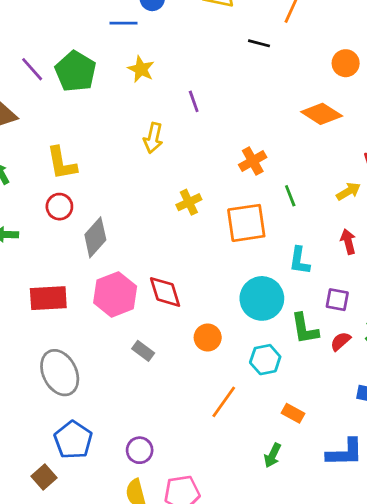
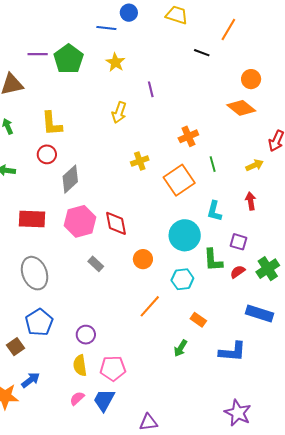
orange circle: (346, 63) -> (251, 79), moved
purple line: (32, 69) -> (38, 54), turned -54
orange square: (246, 223) -> (179, 180), turned -32

